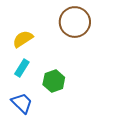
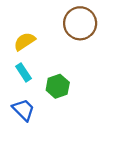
cyan rectangle: (22, 68) -> (23, 72), turned -66

